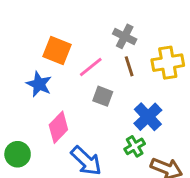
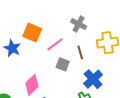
brown line: (129, 66) -> (80, 52), moved
blue star: (39, 84) -> (12, 48), moved

